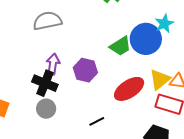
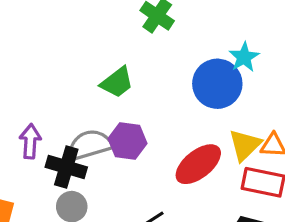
gray semicircle: (47, 21) -> (90, 145), moved
green trapezoid: (120, 46) -> (117, 82), moved
purple arrow: (53, 64) -> (30, 141), moved

